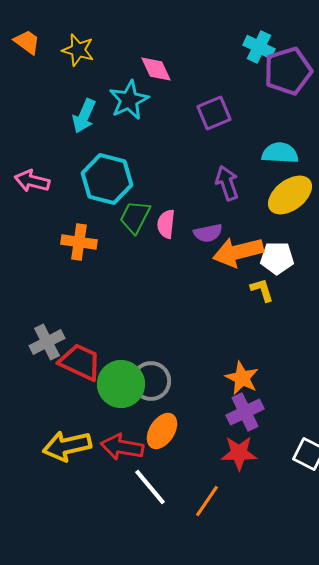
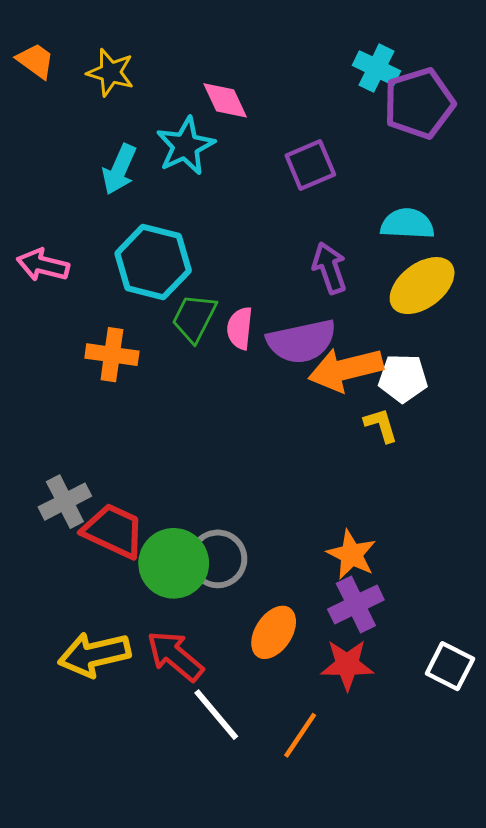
purple semicircle: (208, 233) -> (302, 341), size x1.6
orange ellipse: (162, 431) -> (274, 632), moved
red arrow: (122, 447) -> (175, 656), turned 30

